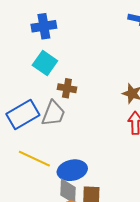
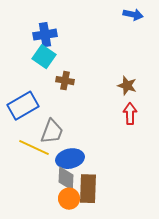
blue cross: (44, 26) -> (45, 35), moved
gray trapezoid: (53, 113) -> (52, 132), moved

